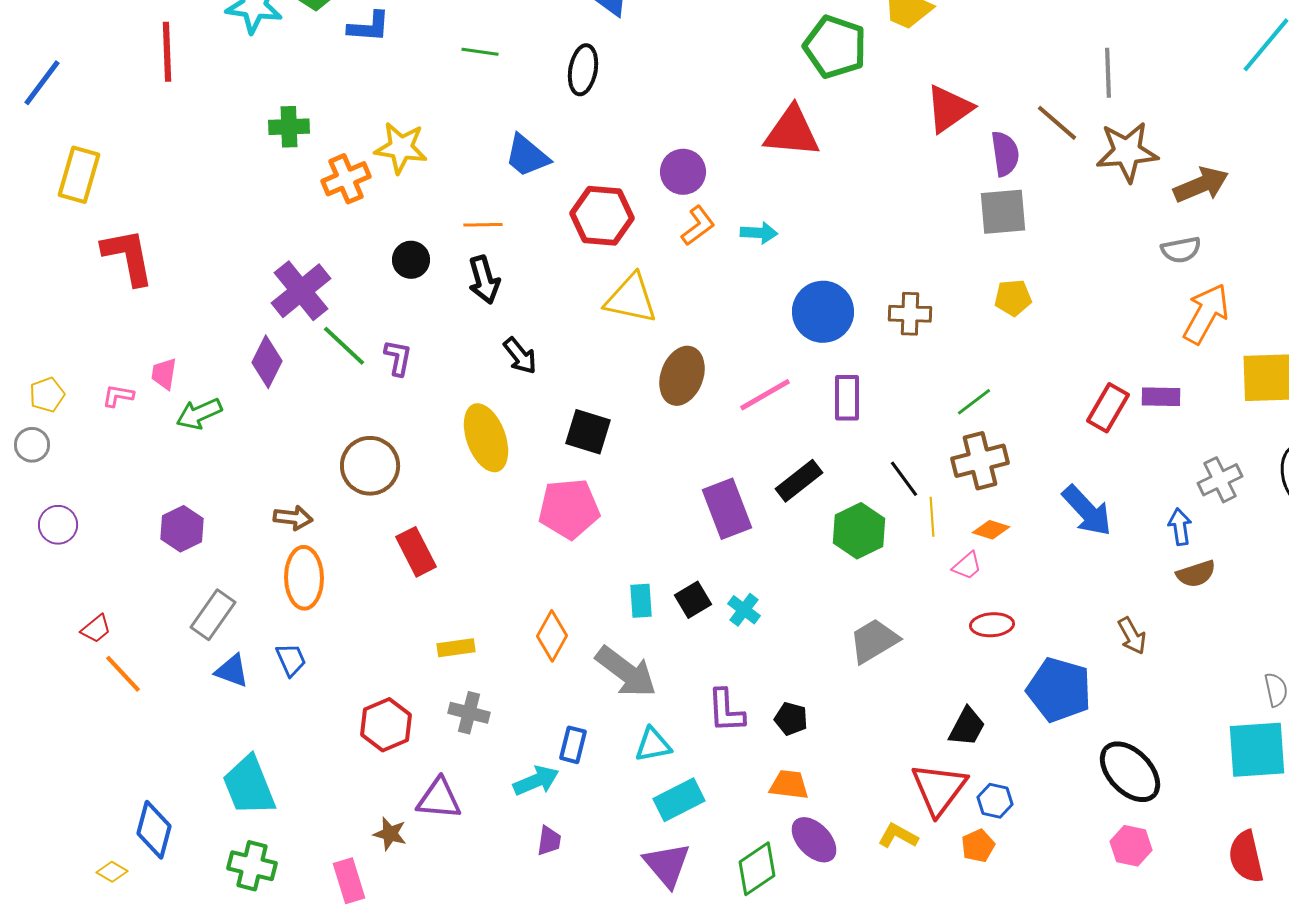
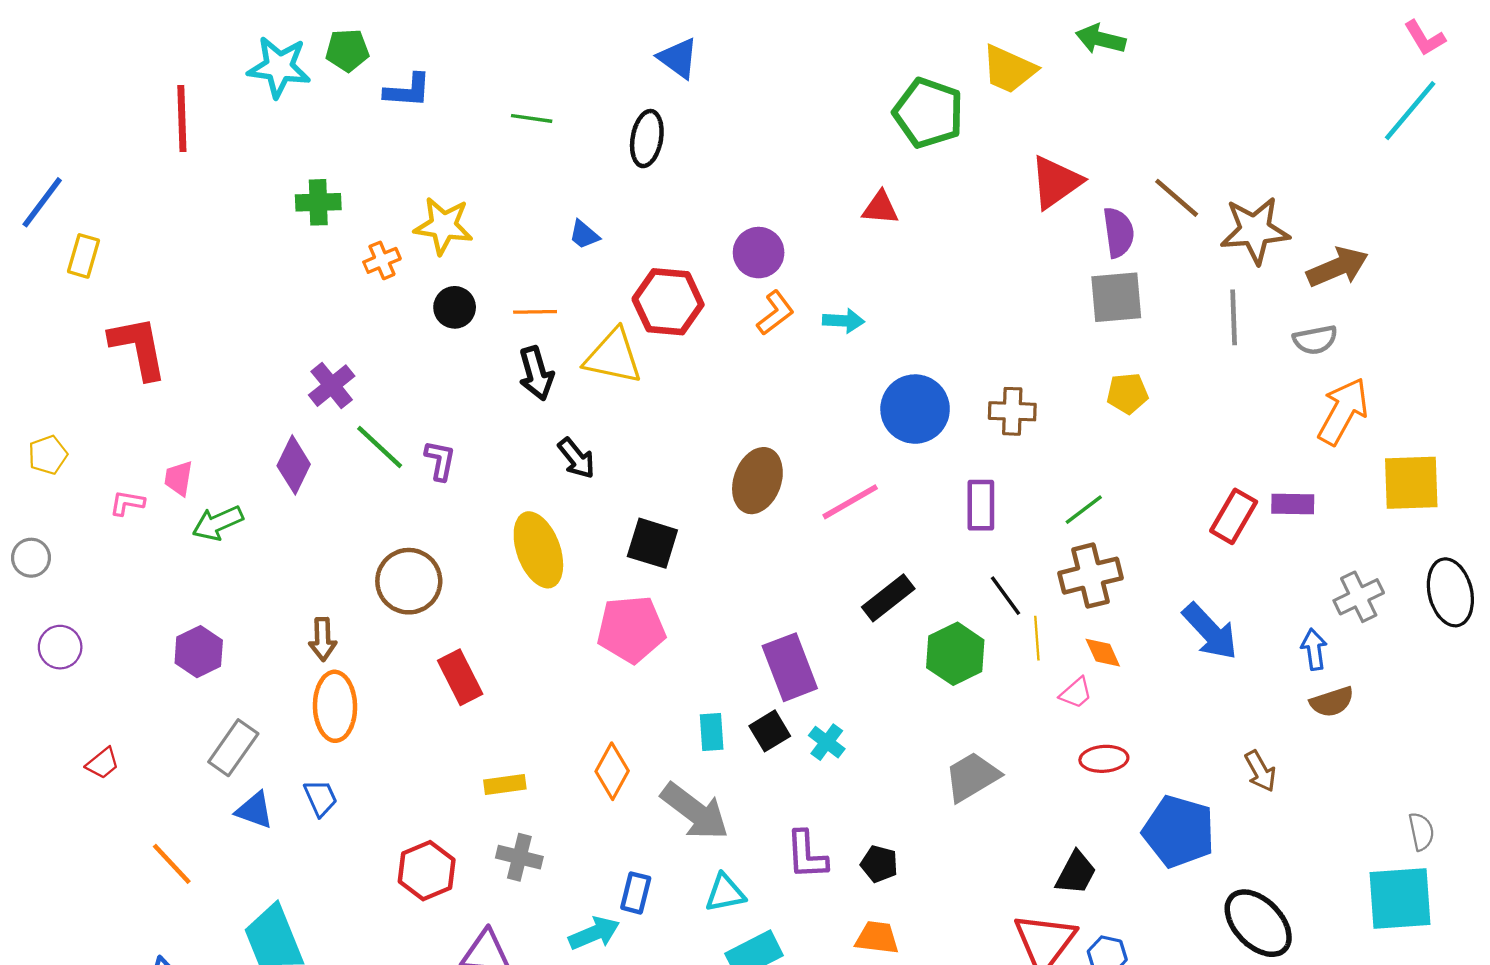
gray line: (1108, 73) -> (1234, 317), moved
blue line: (42, 83) -> (42, 202), moved
red triangle: (792, 132) -> (880, 208), size x0.6
blue trapezoid: (527, 156) -> (584, 235), size x0.6
yellow rectangle: (79, 175) -> (84, 256), size x0.7
orange cross: (346, 179) -> (382, 260), size x0.7
black circle: (411, 260) -> (455, 307), moved
purple cross: (301, 291) -> (332, 386), size x0.7
yellow triangle: (631, 299) -> (613, 357), moved
yellow pentagon: (47, 395) -> (48, 455), moved
purple rectangle: (847, 398) -> (981, 505), moved
purple rectangle: (727, 509) -> (790, 667), moved
brown arrow: (293, 518) -> (323, 639), turned 81
orange diamond: (991, 530) -> (1103, 653), turned 48
orange line: (123, 674) -> (172, 864), moved

